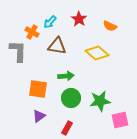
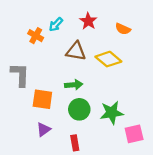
brown triangle: (57, 46) -> (76, 51), moved
gray L-shape: (18, 51) -> (20, 75), moved
red rectangle: (67, 128) -> (75, 143), turned -40

